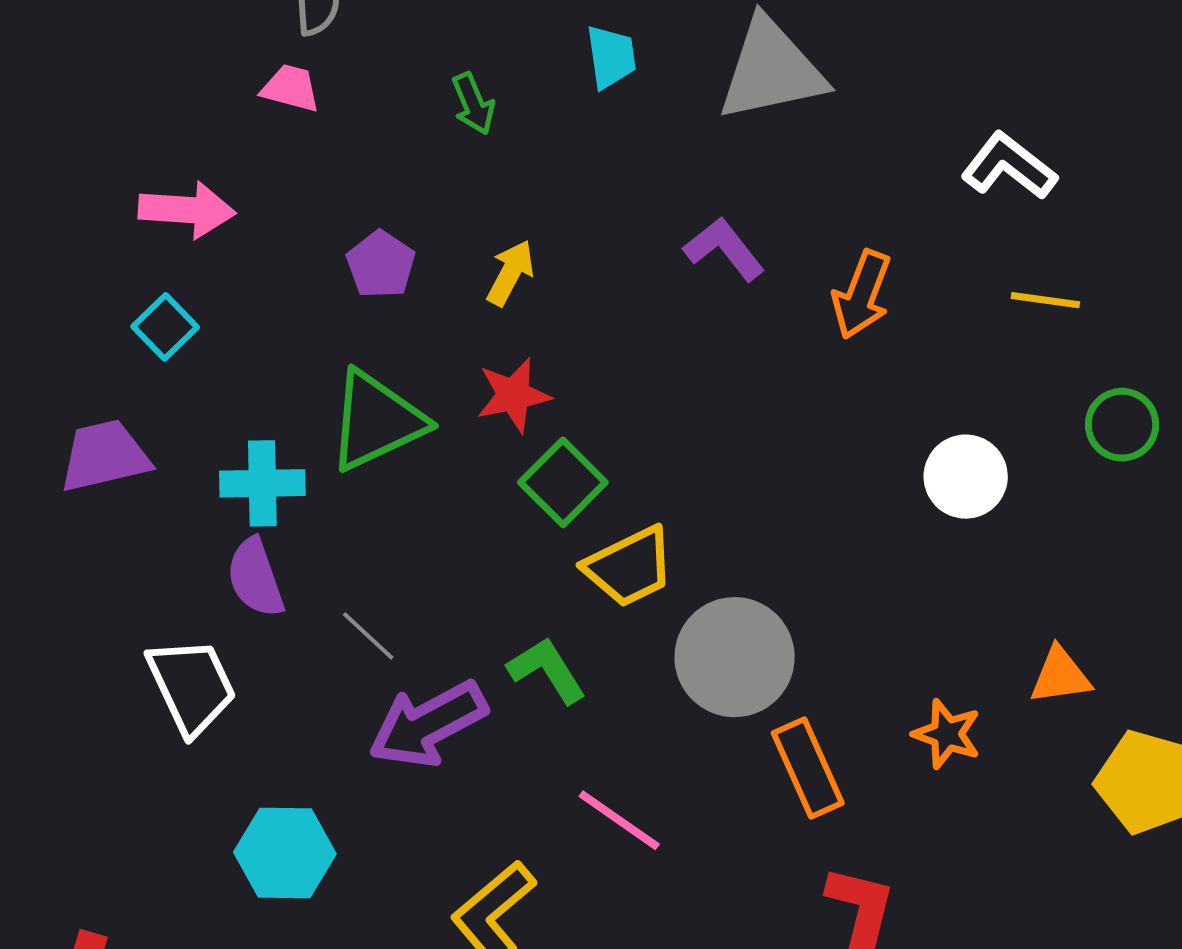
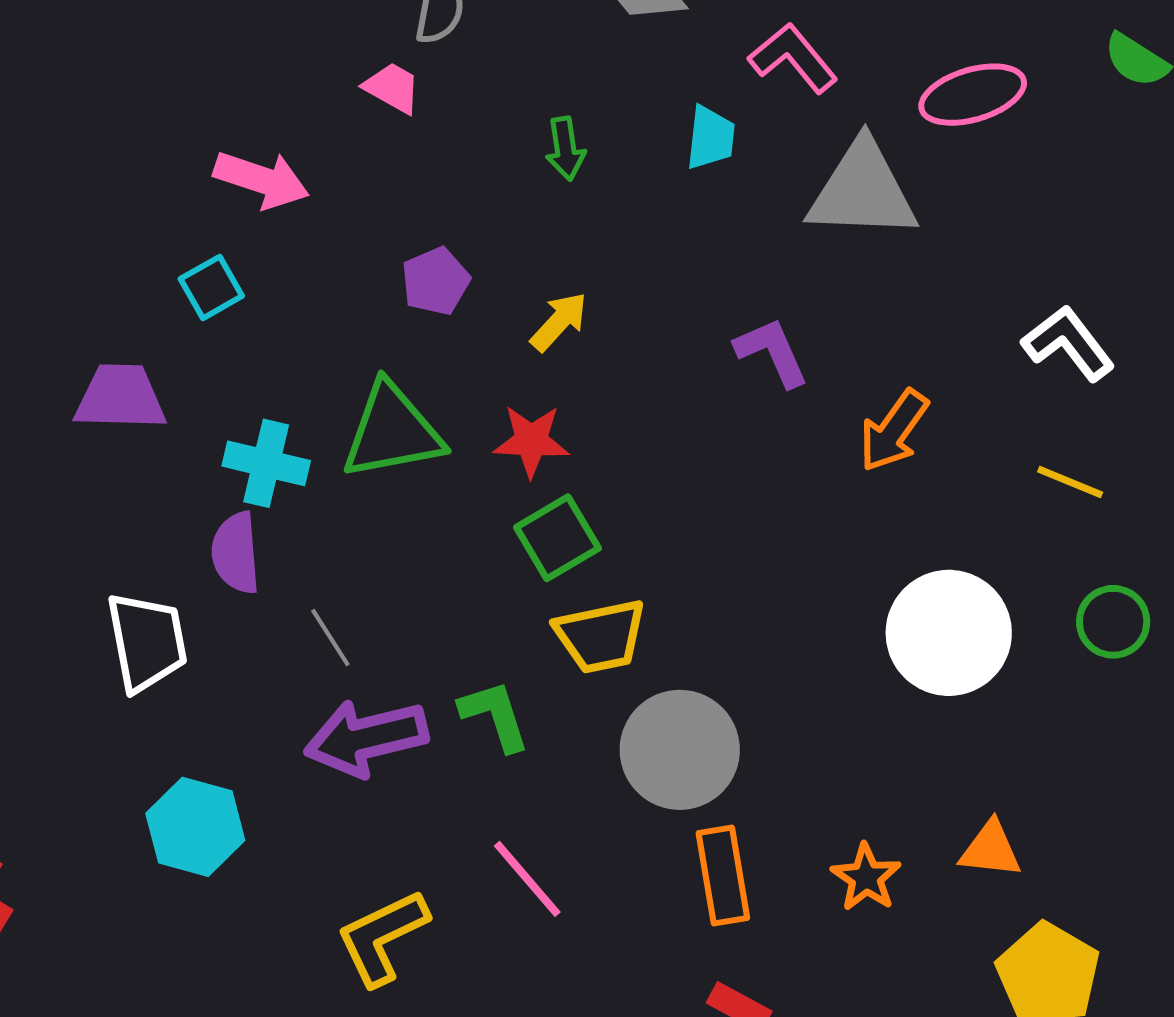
white circle: (966, 477) -> (949, 633), size x1.5

